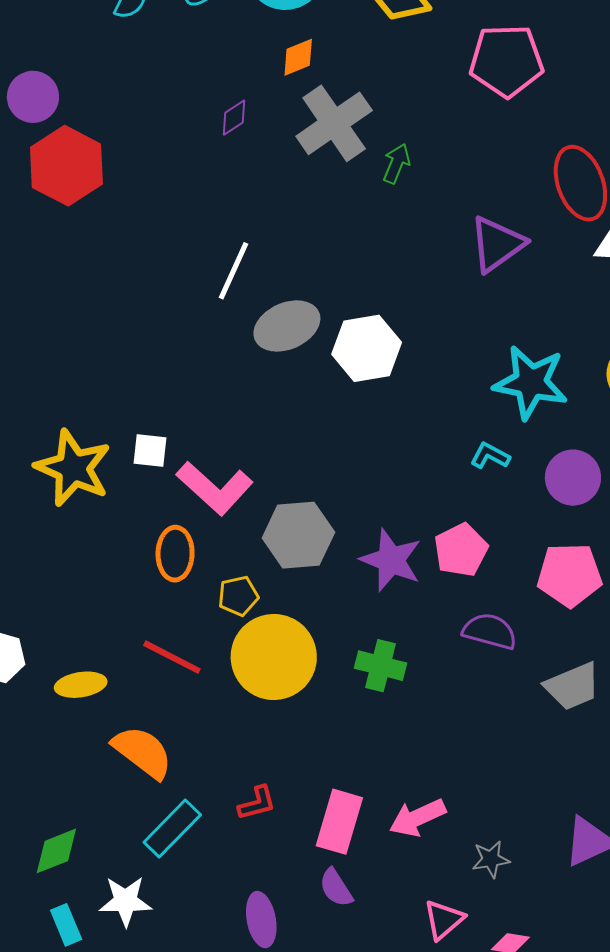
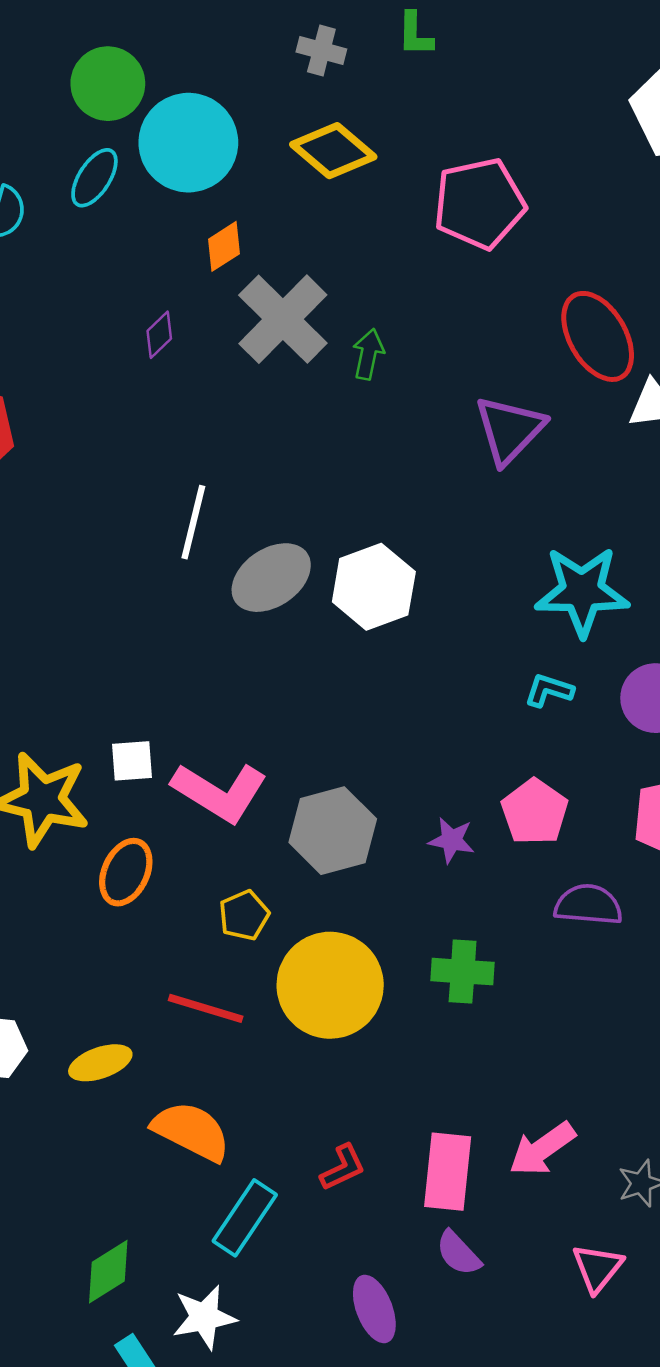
orange ellipse: (175, 554) -> (126, 872), moved, turned 34
purple star: (391, 560) -> (451, 840), size x0.6
yellow pentagon: (238, 596) -> (244, 915), moved

